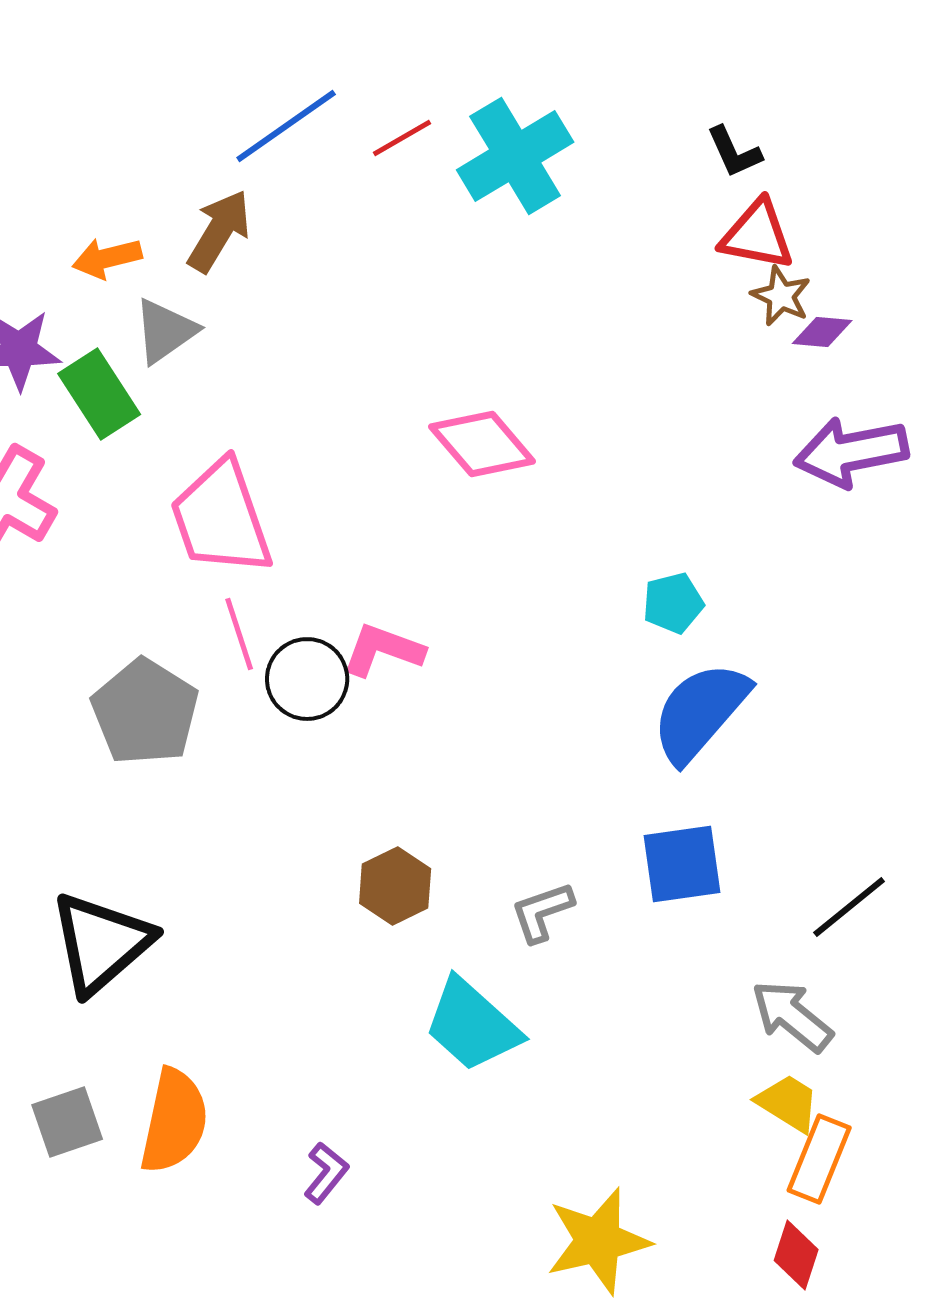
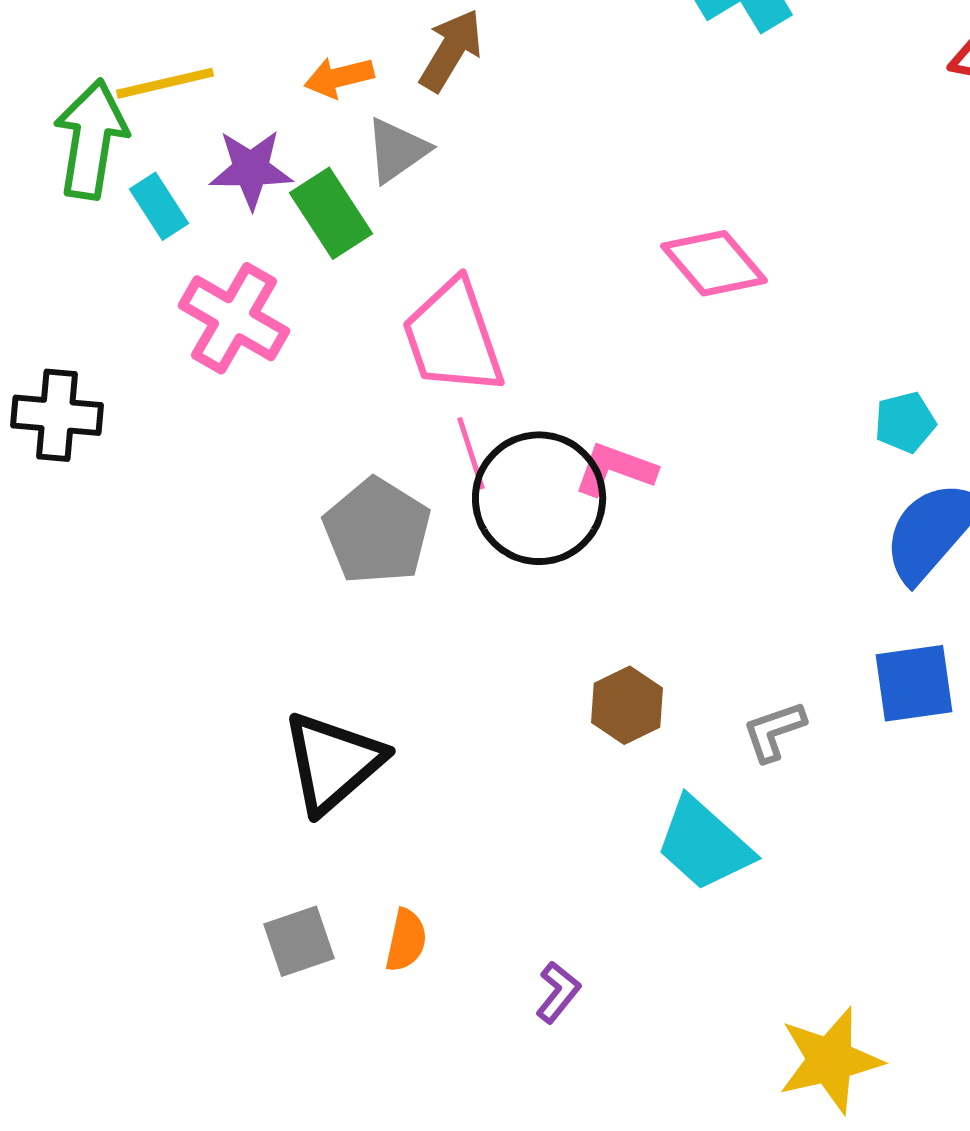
black circle: (307, 679) -> (539, 498), size x1.6
orange semicircle: (174, 1121) -> (406, 940), size x0.6

